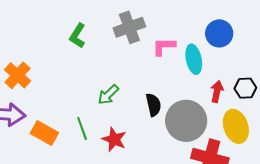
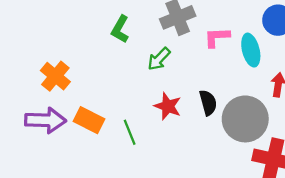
green arrow: (108, 95) -> (159, 59), moved
orange rectangle: (44, 133) -> (89, 120), moved
red star: (114, 139) -> (168, 106), moved

